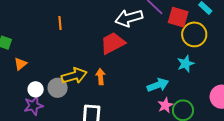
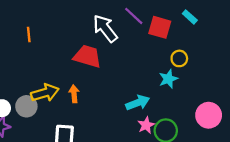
white arrow: (129, 18) -> (105, 28), turned 68
yellow circle: (194, 34) -> (179, 58), moved, size x0.6
red trapezoid: (113, 43) -> (87, 56), turned 44

